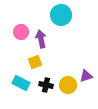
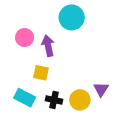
yellow square: (35, 62) -> (41, 73), turned 32
purple triangle: (86, 76) -> (101, 89), turned -40

